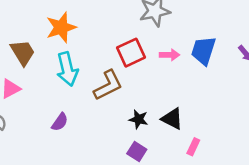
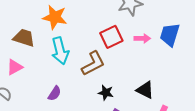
orange star: (61, 27) -> (55, 17), turned 30
brown trapezoid: (23, 52) -> (24, 38), turned -40
black star: (139, 119) -> (106, 93), moved

